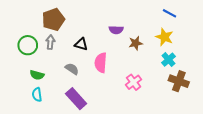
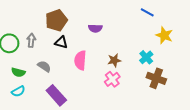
brown pentagon: (53, 20) -> (56, 20), moved
yellow star: (164, 37) -> (164, 35), moved
brown star: (136, 43) -> (114, 60), moved
gray semicircle: (72, 69) -> (44, 66), moved
cyan semicircle: (37, 95) -> (18, 91), turned -112

